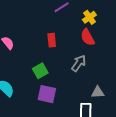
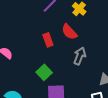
red semicircle: (88, 37) -> (69, 32), moved

